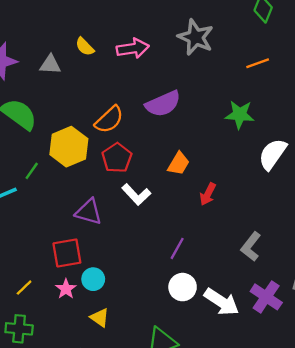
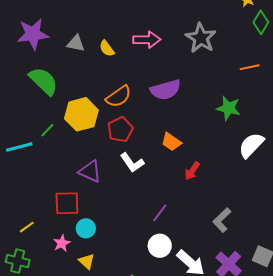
yellow semicircle: (85, 47) -> (107, 48), moved
orange trapezoid: (179, 164) -> (171, 142), turned 85
pink star: (66, 289) -> (62, 243), moved

